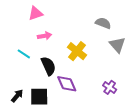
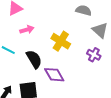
purple cross: (110, 87) -> (94, 55), moved

